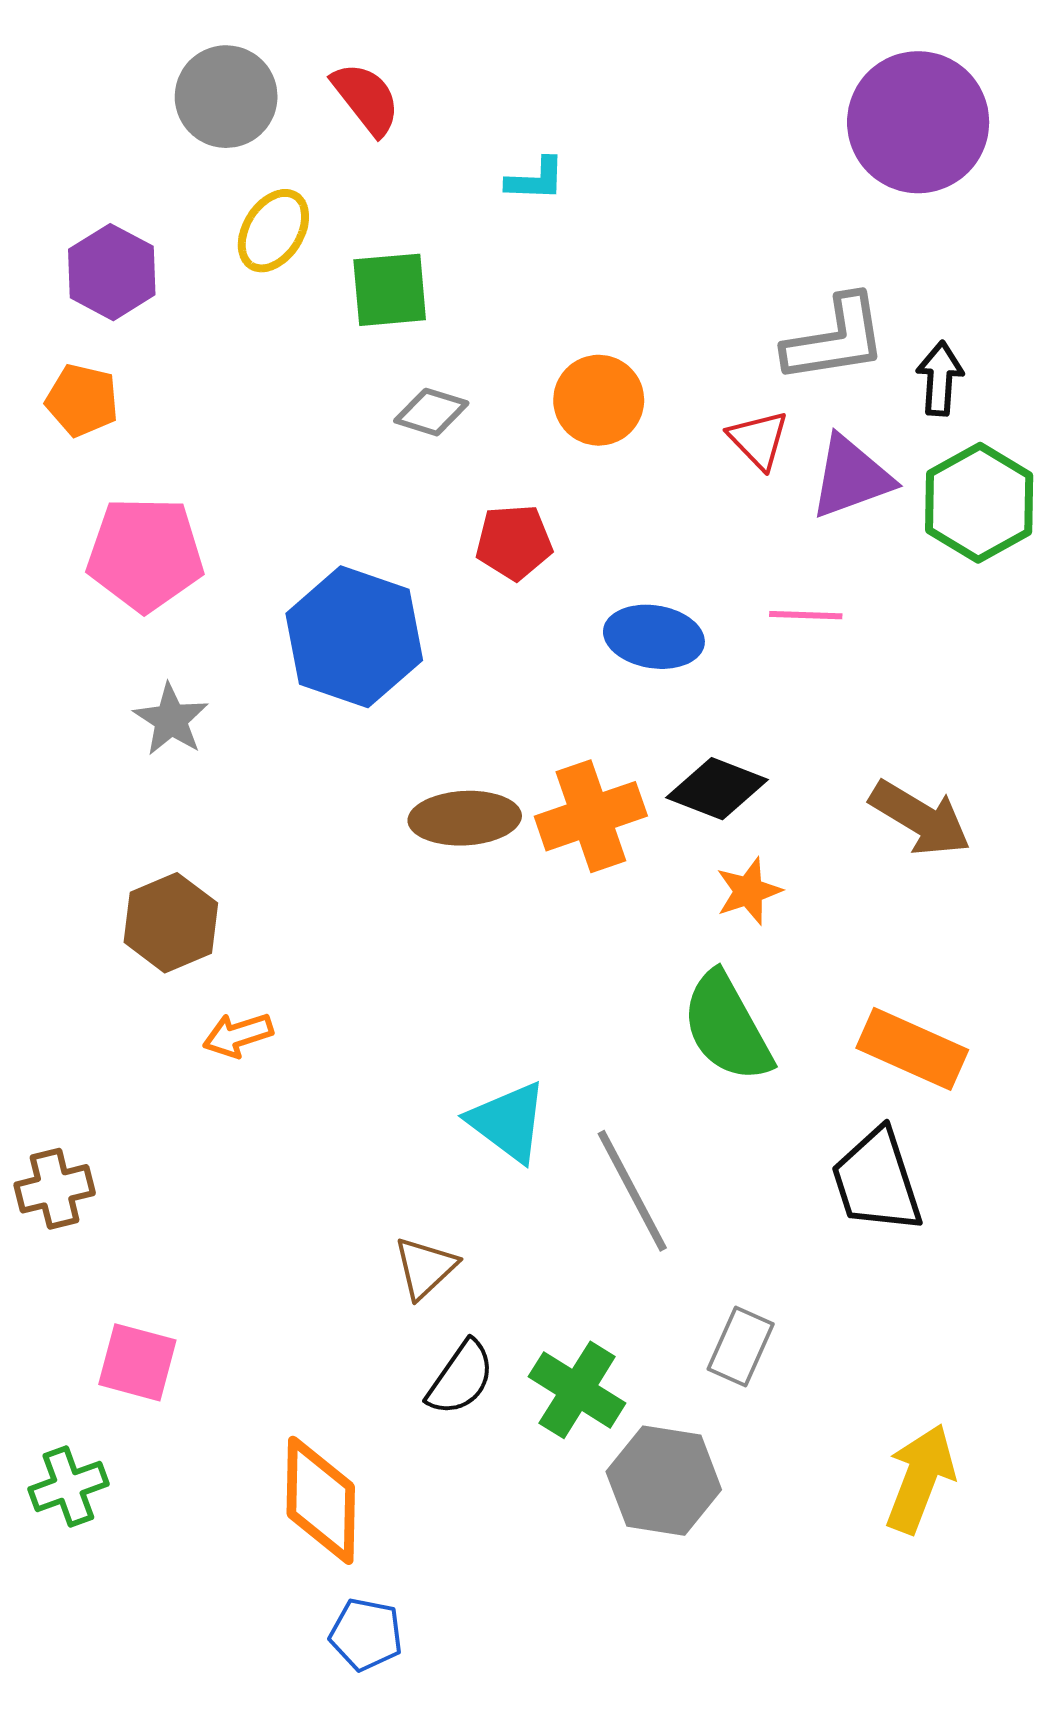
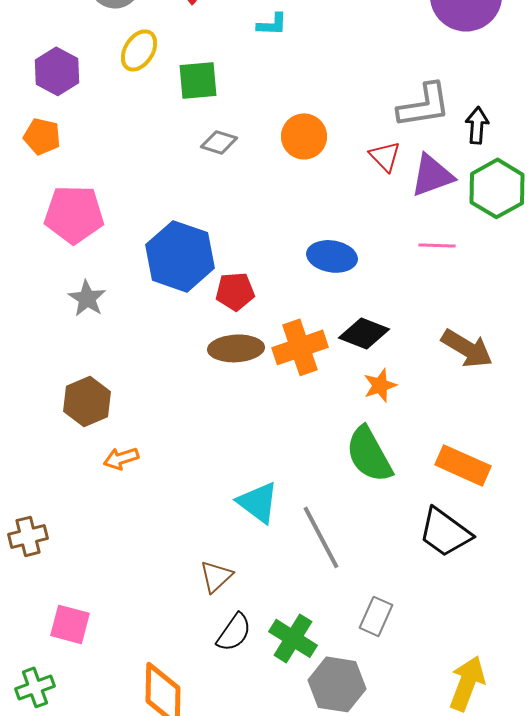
red pentagon: (514, 542) -> (235, 291), moved
pink line: (806, 615) -> (437, 245), moved
black trapezoid: (877, 1181) -> (445, 532), turned -36

